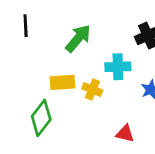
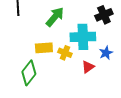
cyan cross: (118, 67) -> (83, 37), size x1.4
red triangle: (125, 134) -> (88, 67), moved, turned -48

